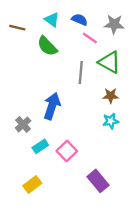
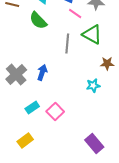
brown star: (111, 96) -> (107, 64), moved
blue arrow: (52, 106) -> (42, 72), size x0.7
gray cross: (23, 124) -> (16, 74), moved, size x1.5
purple rectangle: (98, 181) -> (94, 144), moved

